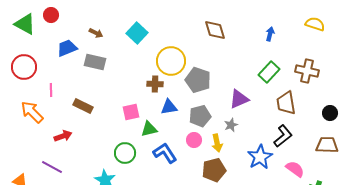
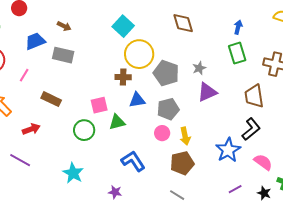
cyan square: (137, 33) -> (123, 26), moved
green rectangle: (269, 72) -> (237, 53), moved, turned -60
pink line: (51, 90) -> (24, 75), moved, turned 32
gray star: (231, 125) -> (199, 68), moved
green circle: (125, 153) -> (84, 130), moved
blue L-shape: (165, 153) -> (133, 161), moved

